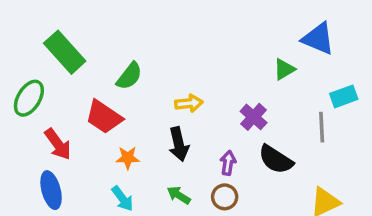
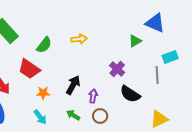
yellow arrow: (189, 103) -> (79, 39), moved
black arrow: (179, 144) -> (73, 85), turned -138
purple arrow: (228, 163) -> (93, 96), moved

